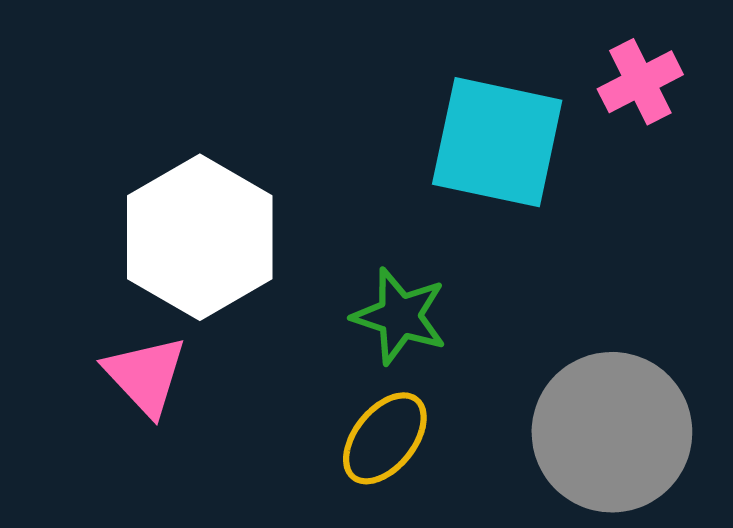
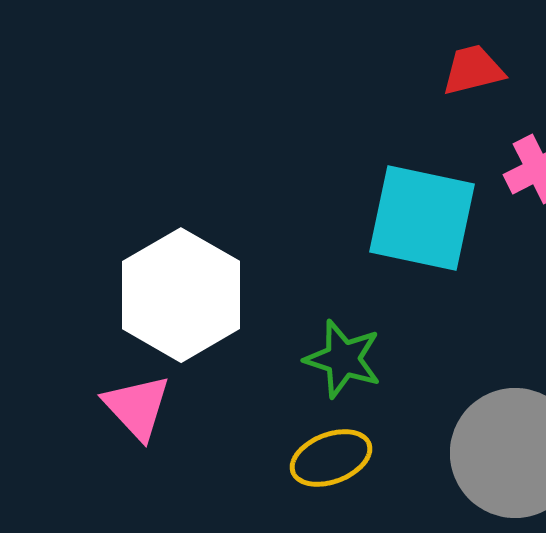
yellow ellipse: (385, 438) -> (331, 458), turned 30

